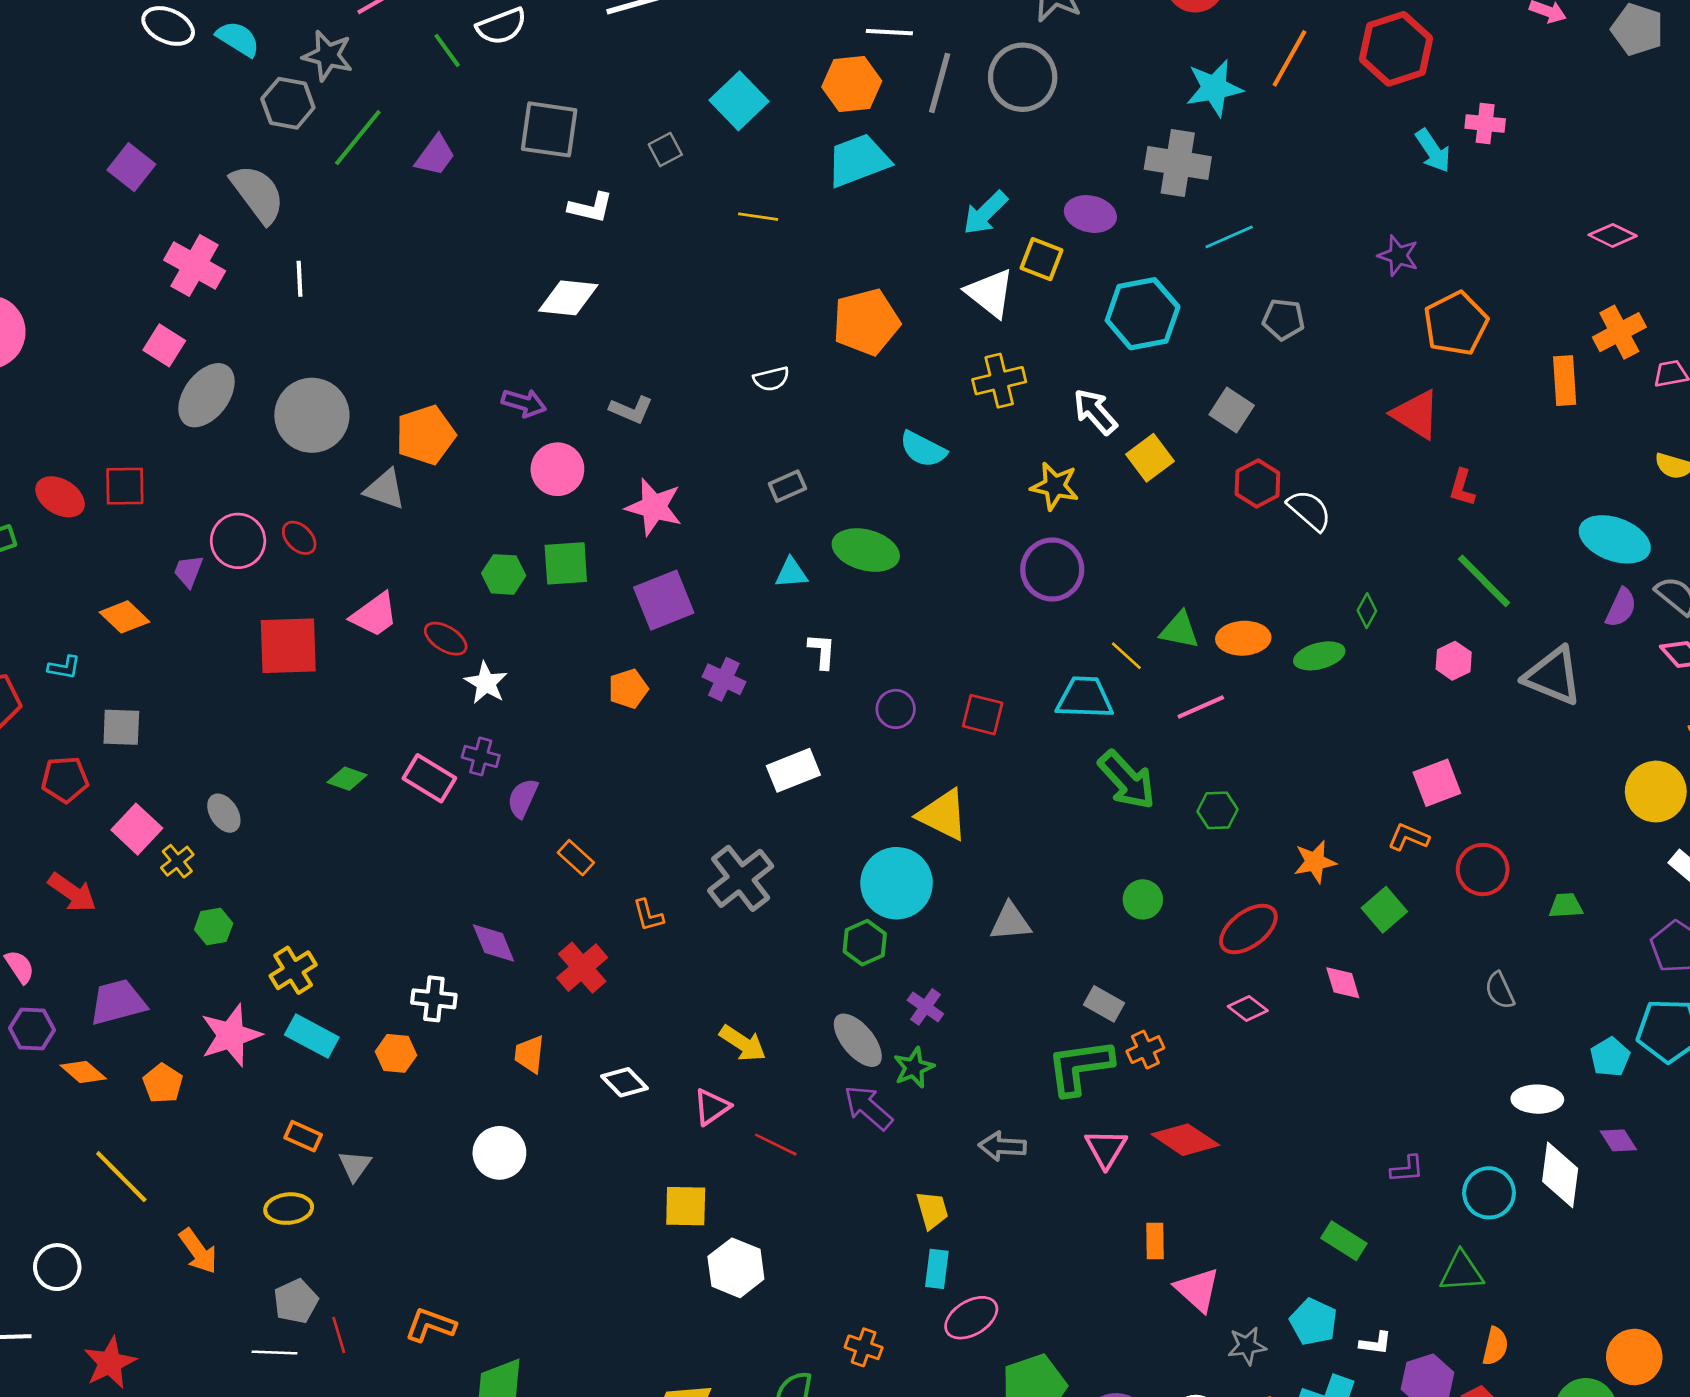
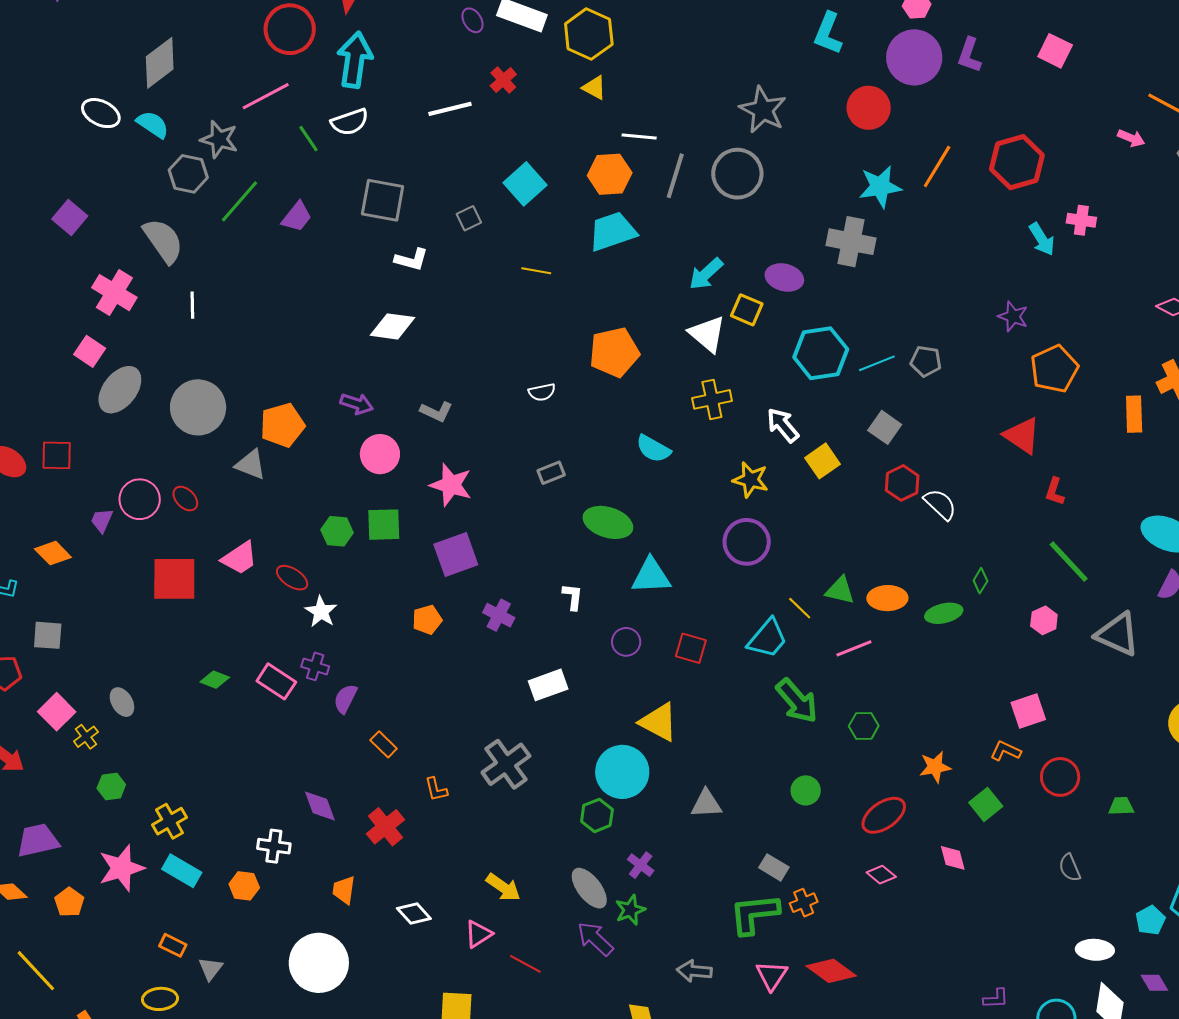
cyan line: (1229, 237) -> (877, 363), moved
cyan triangle: (791, 573) -> (651, 576), moved, size x1.6
cyan trapezoid: (1085, 698) -> (767, 638), turned 126
white circle: (499, 1153) -> (319, 963), size x1.5

